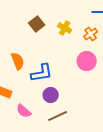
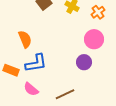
blue L-shape: (42, 73) -> (36, 63), moved
purple circle: (51, 95) -> (84, 62), moved

